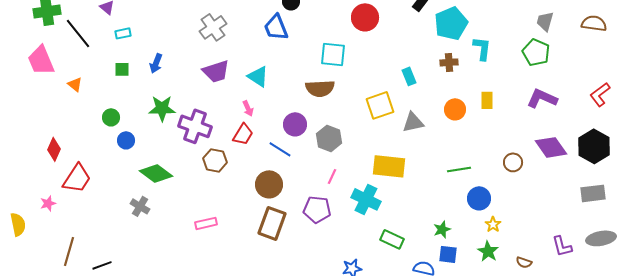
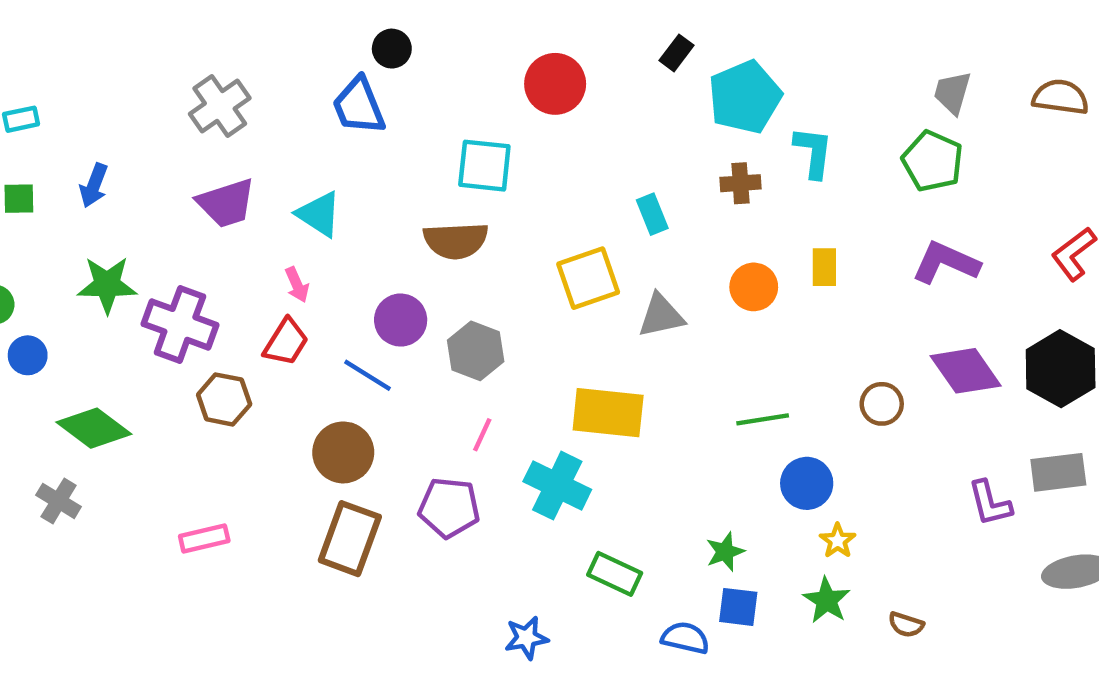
purple L-shape: (562, 246) -> (990, 503), moved

